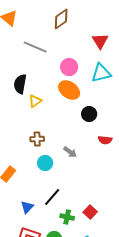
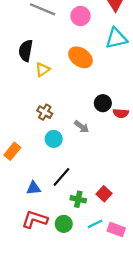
pink circle: (69, 67) -> (80, 16), moved
black circle: (89, 114) -> (103, 103), moved
brown cross: (37, 139) -> (45, 112), turned 32
blue triangle: (27, 207) -> (34, 188), turned 40

